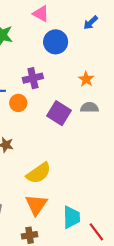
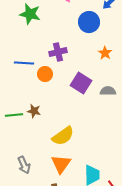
blue circle: (56, 42) -> (89, 22), moved
gray semicircle: (90, 107) -> (108, 91), moved

